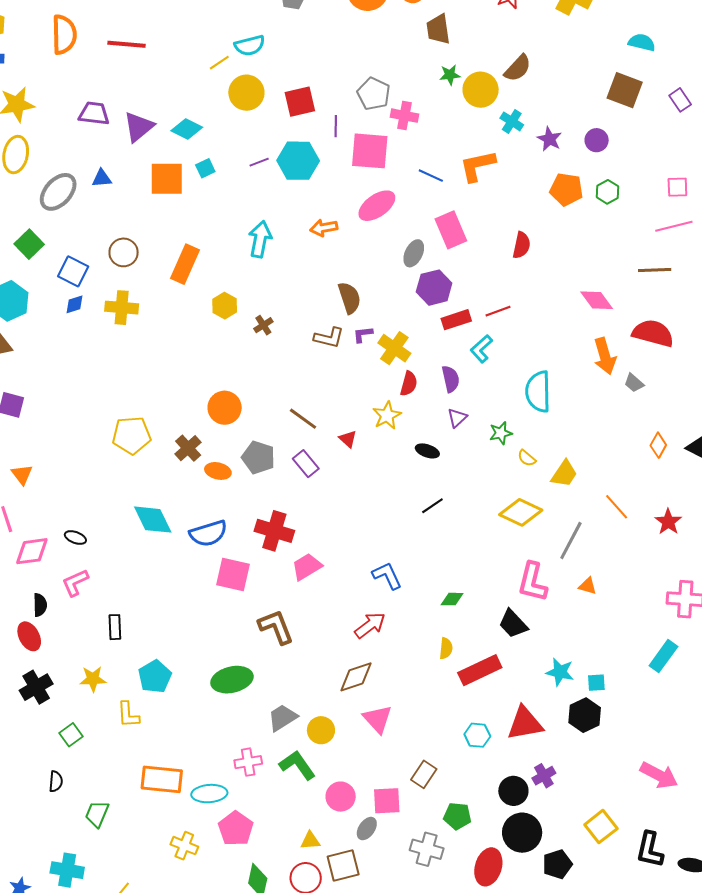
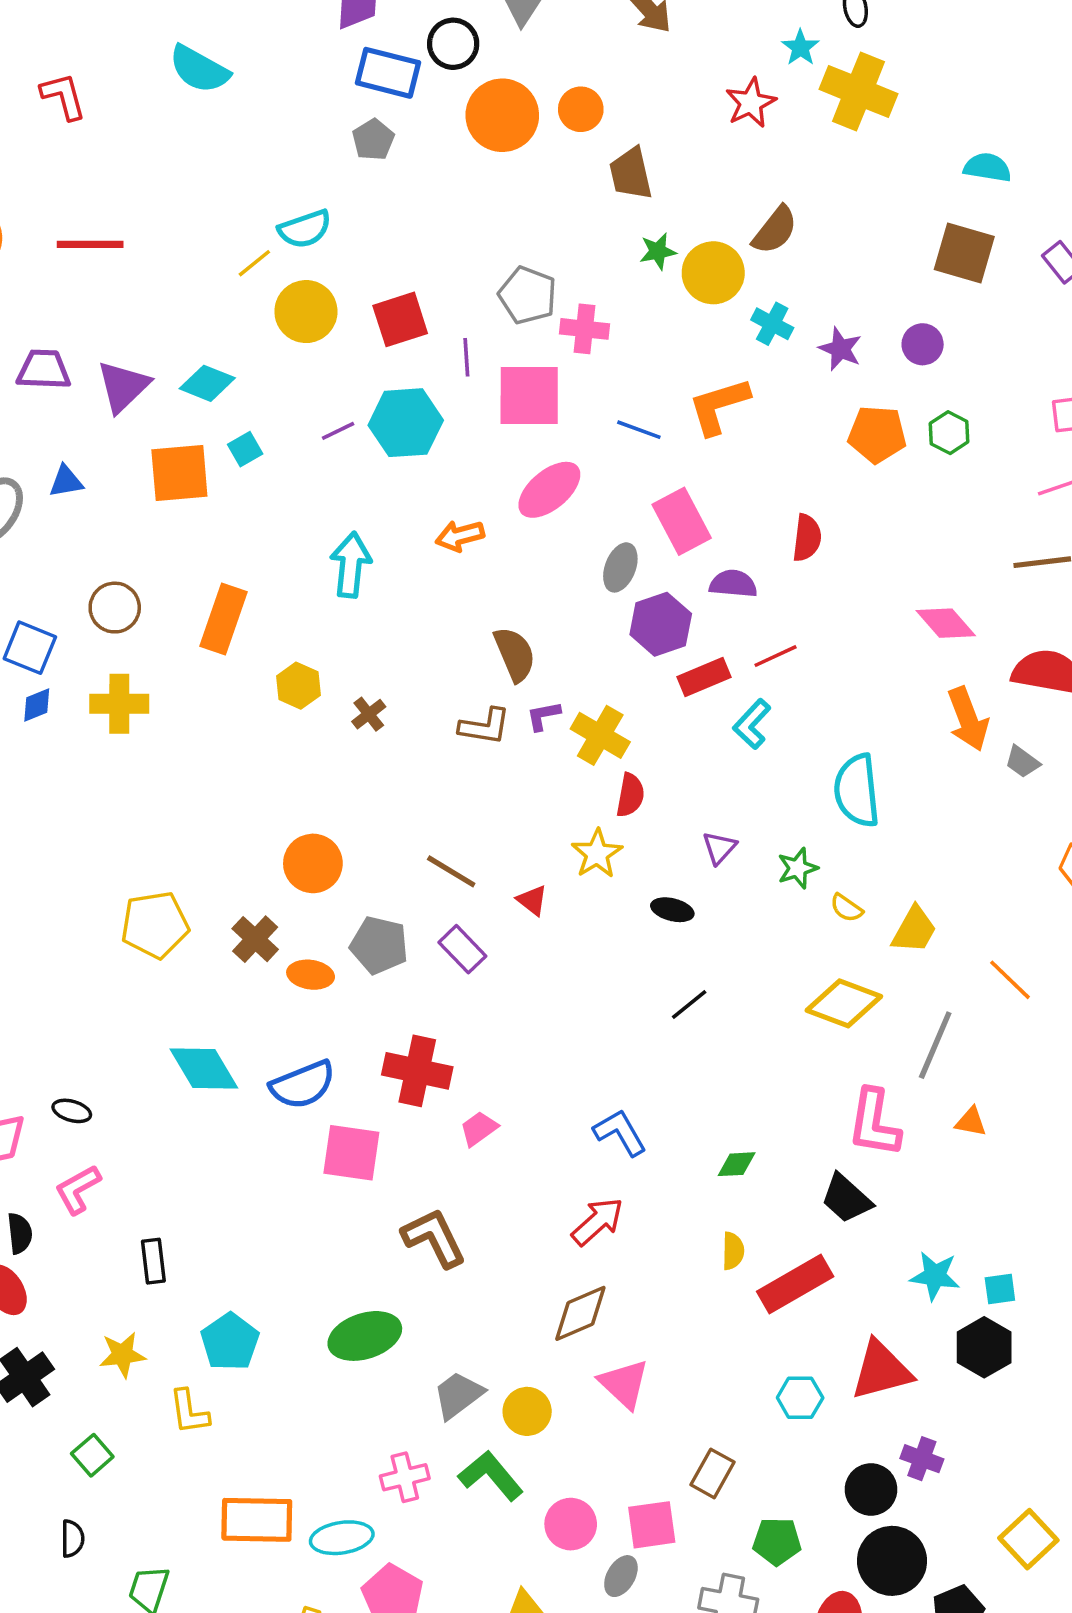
purple semicircle: (451, 379) -> (733, 584), moved, turned -68
pink trapezoid: (307, 567) -> (479, 1129), size x0.7
purple cross: (544, 776) -> (922, 1459), turned -35

